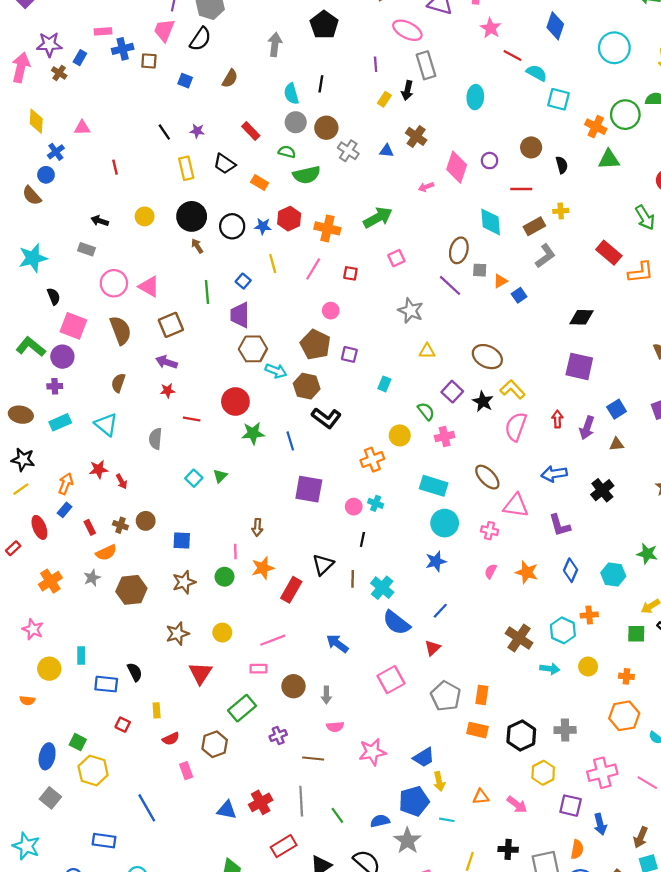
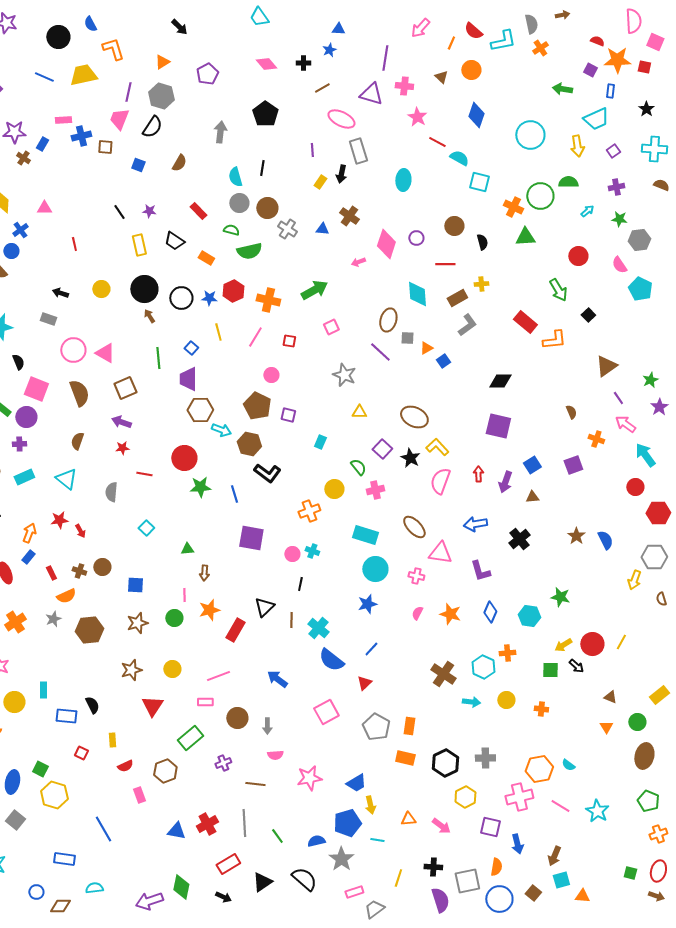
green triangle: (220, 476) -> (187, 549), moved, turned 40
orange hexagon: (624, 716) -> (539, 769), moved

